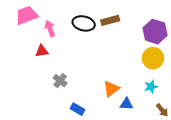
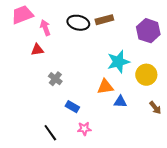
yellow circle: (153, 58) -> (146, 75), moved
cyan star: (151, 87) -> (118, 62), moved, size x1.6
orange triangle: (111, 89) -> (105, 87), turned 30

